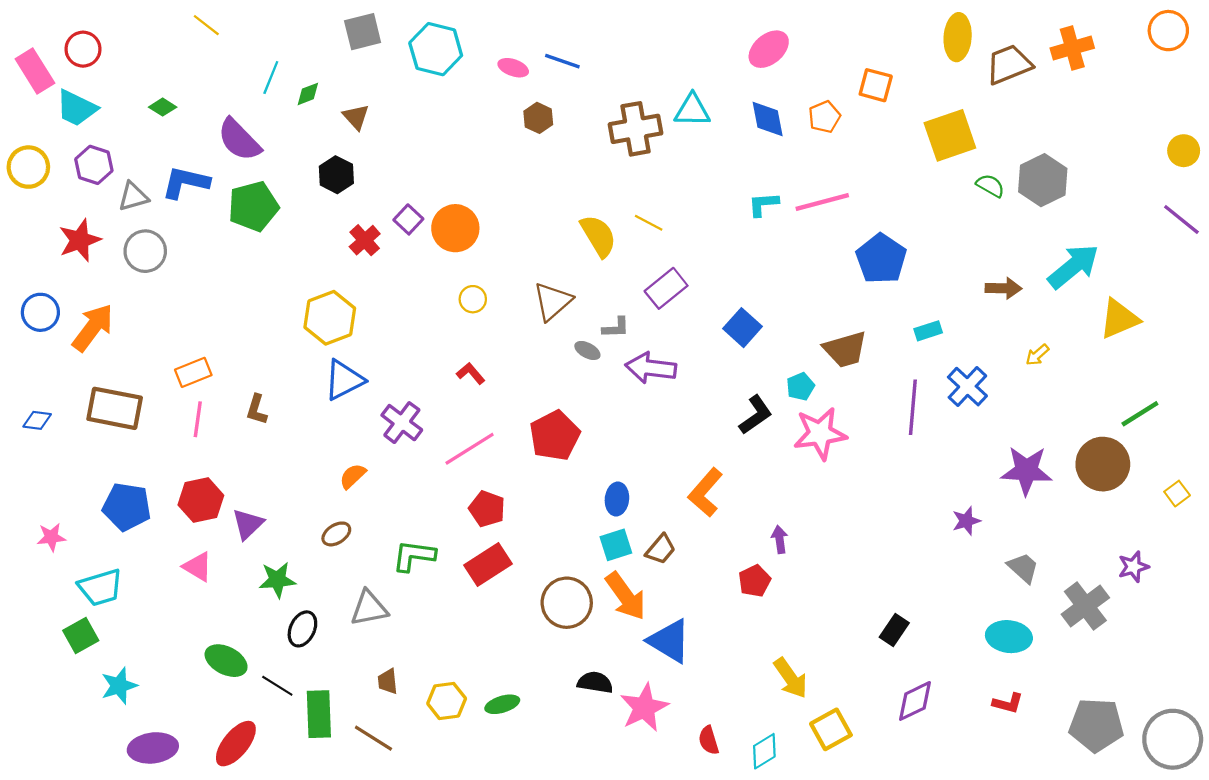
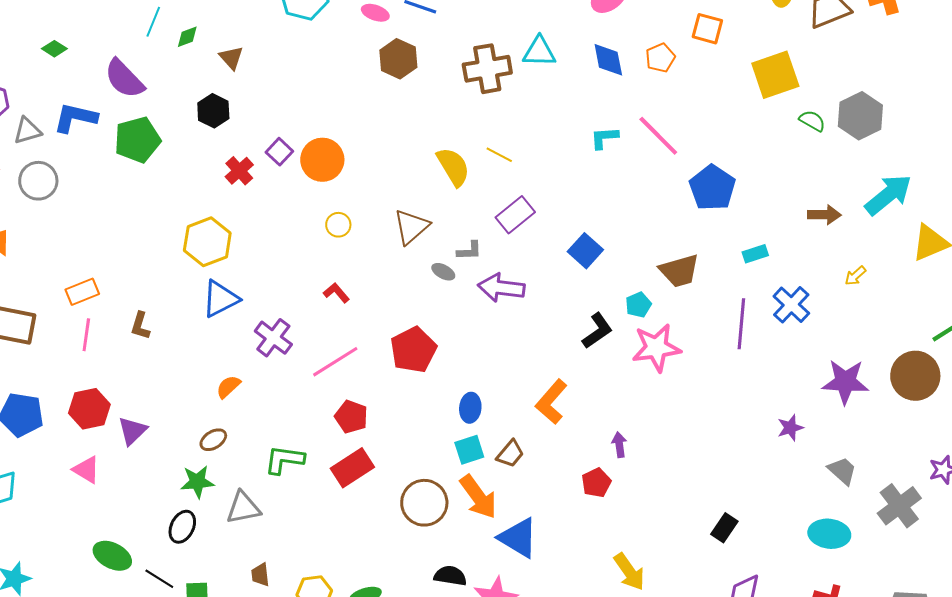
brown hexagon: (538, 118) -> (398, 59), size x1.4
pink line: (822, 202) -> (658, 136), turned 60
green star: (277, 580) -> (197, 482), moved

